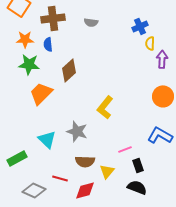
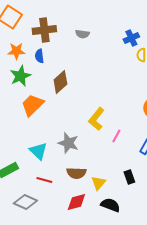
green star: (29, 64) -> (20, 76), turned -30
pink line: (125, 149) -> (116, 136), moved, turned -40
red line: (60, 178) -> (44, 180), moved
black semicircle: (137, 187) -> (110, 205), moved

